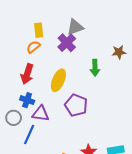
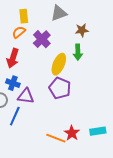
purple cross: (67, 43) -> (42, 39), moved
brown star: (119, 52) -> (82, 30), moved
yellow ellipse: (58, 80) -> (59, 64), moved

